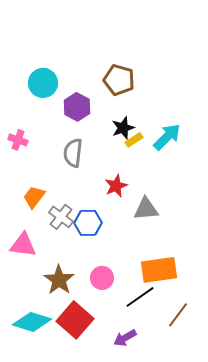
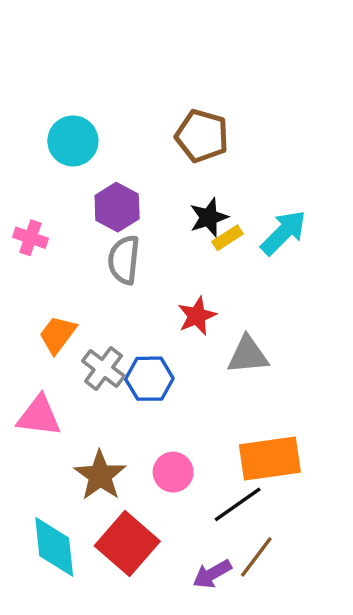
purple hexagon: (77, 107) -> (117, 207), moved
brown line: (178, 315) -> (256, 557), moved
cyan diamond: (32, 322) -> (54, 547), turned 66

